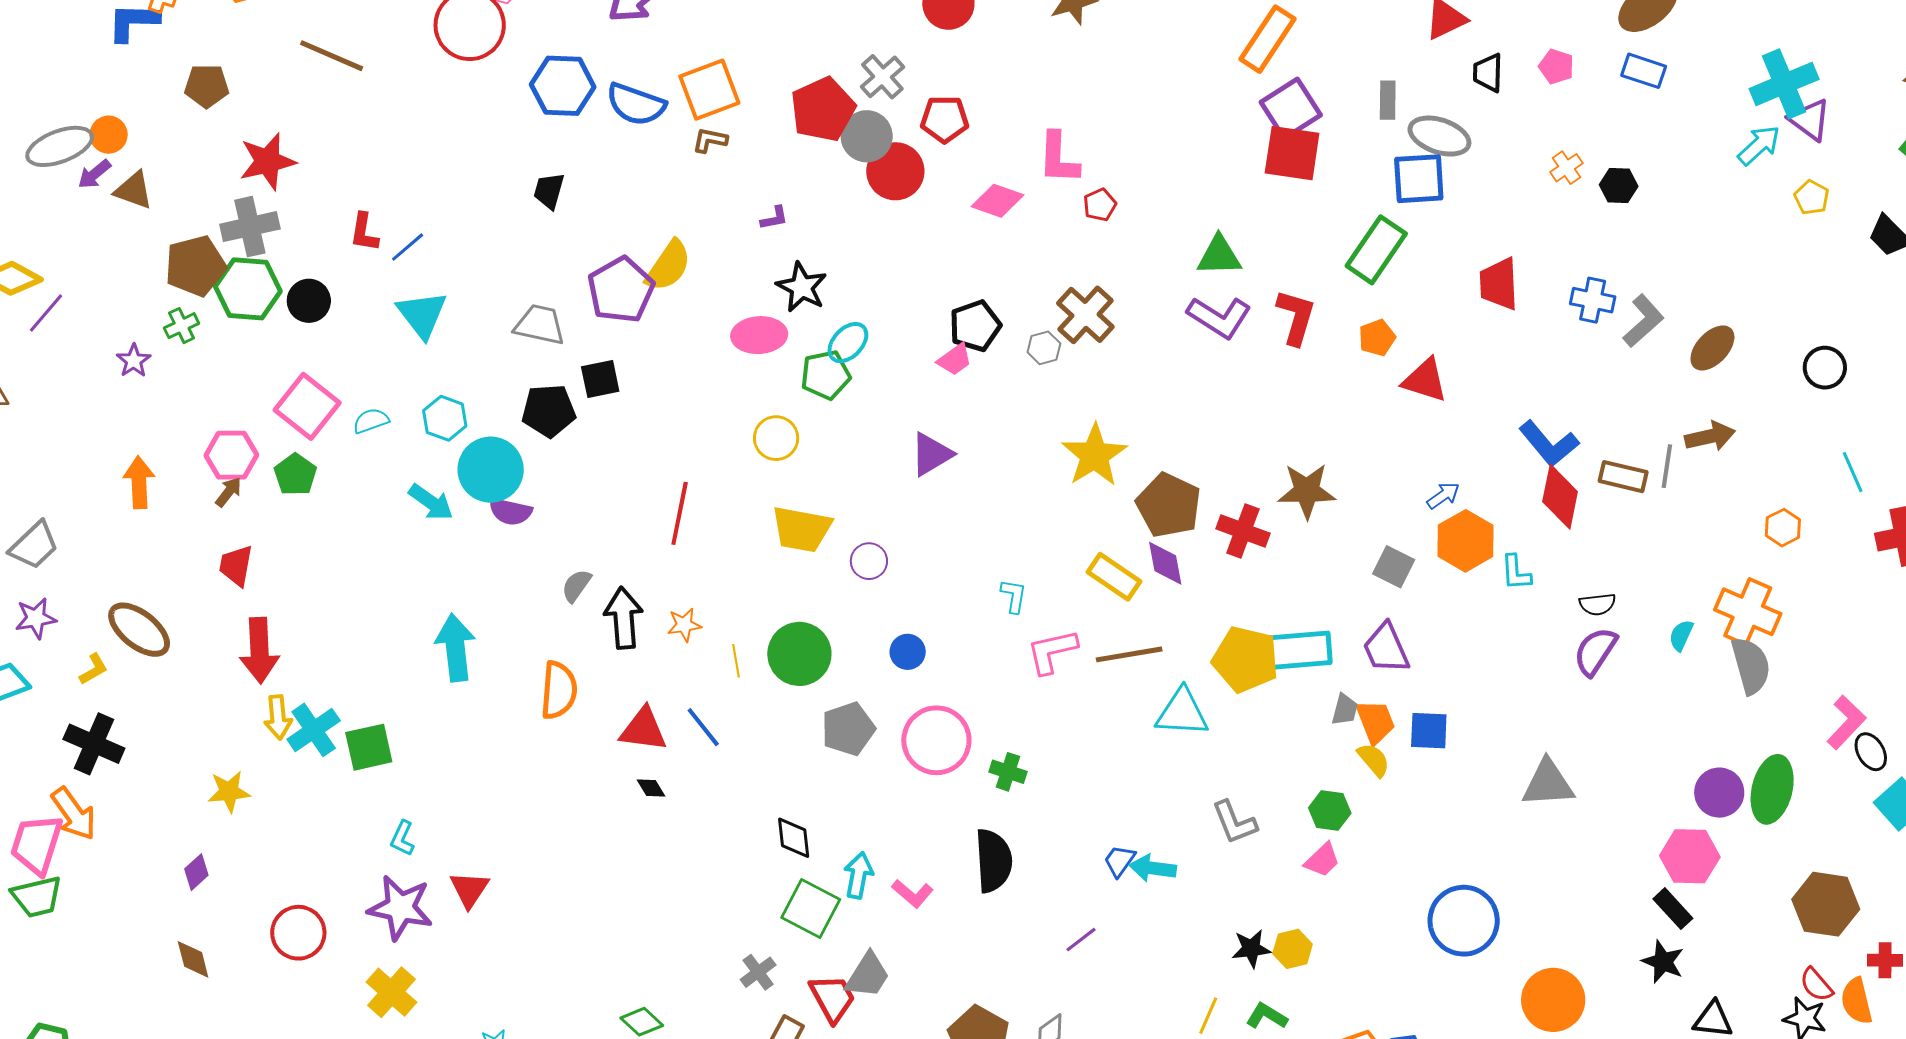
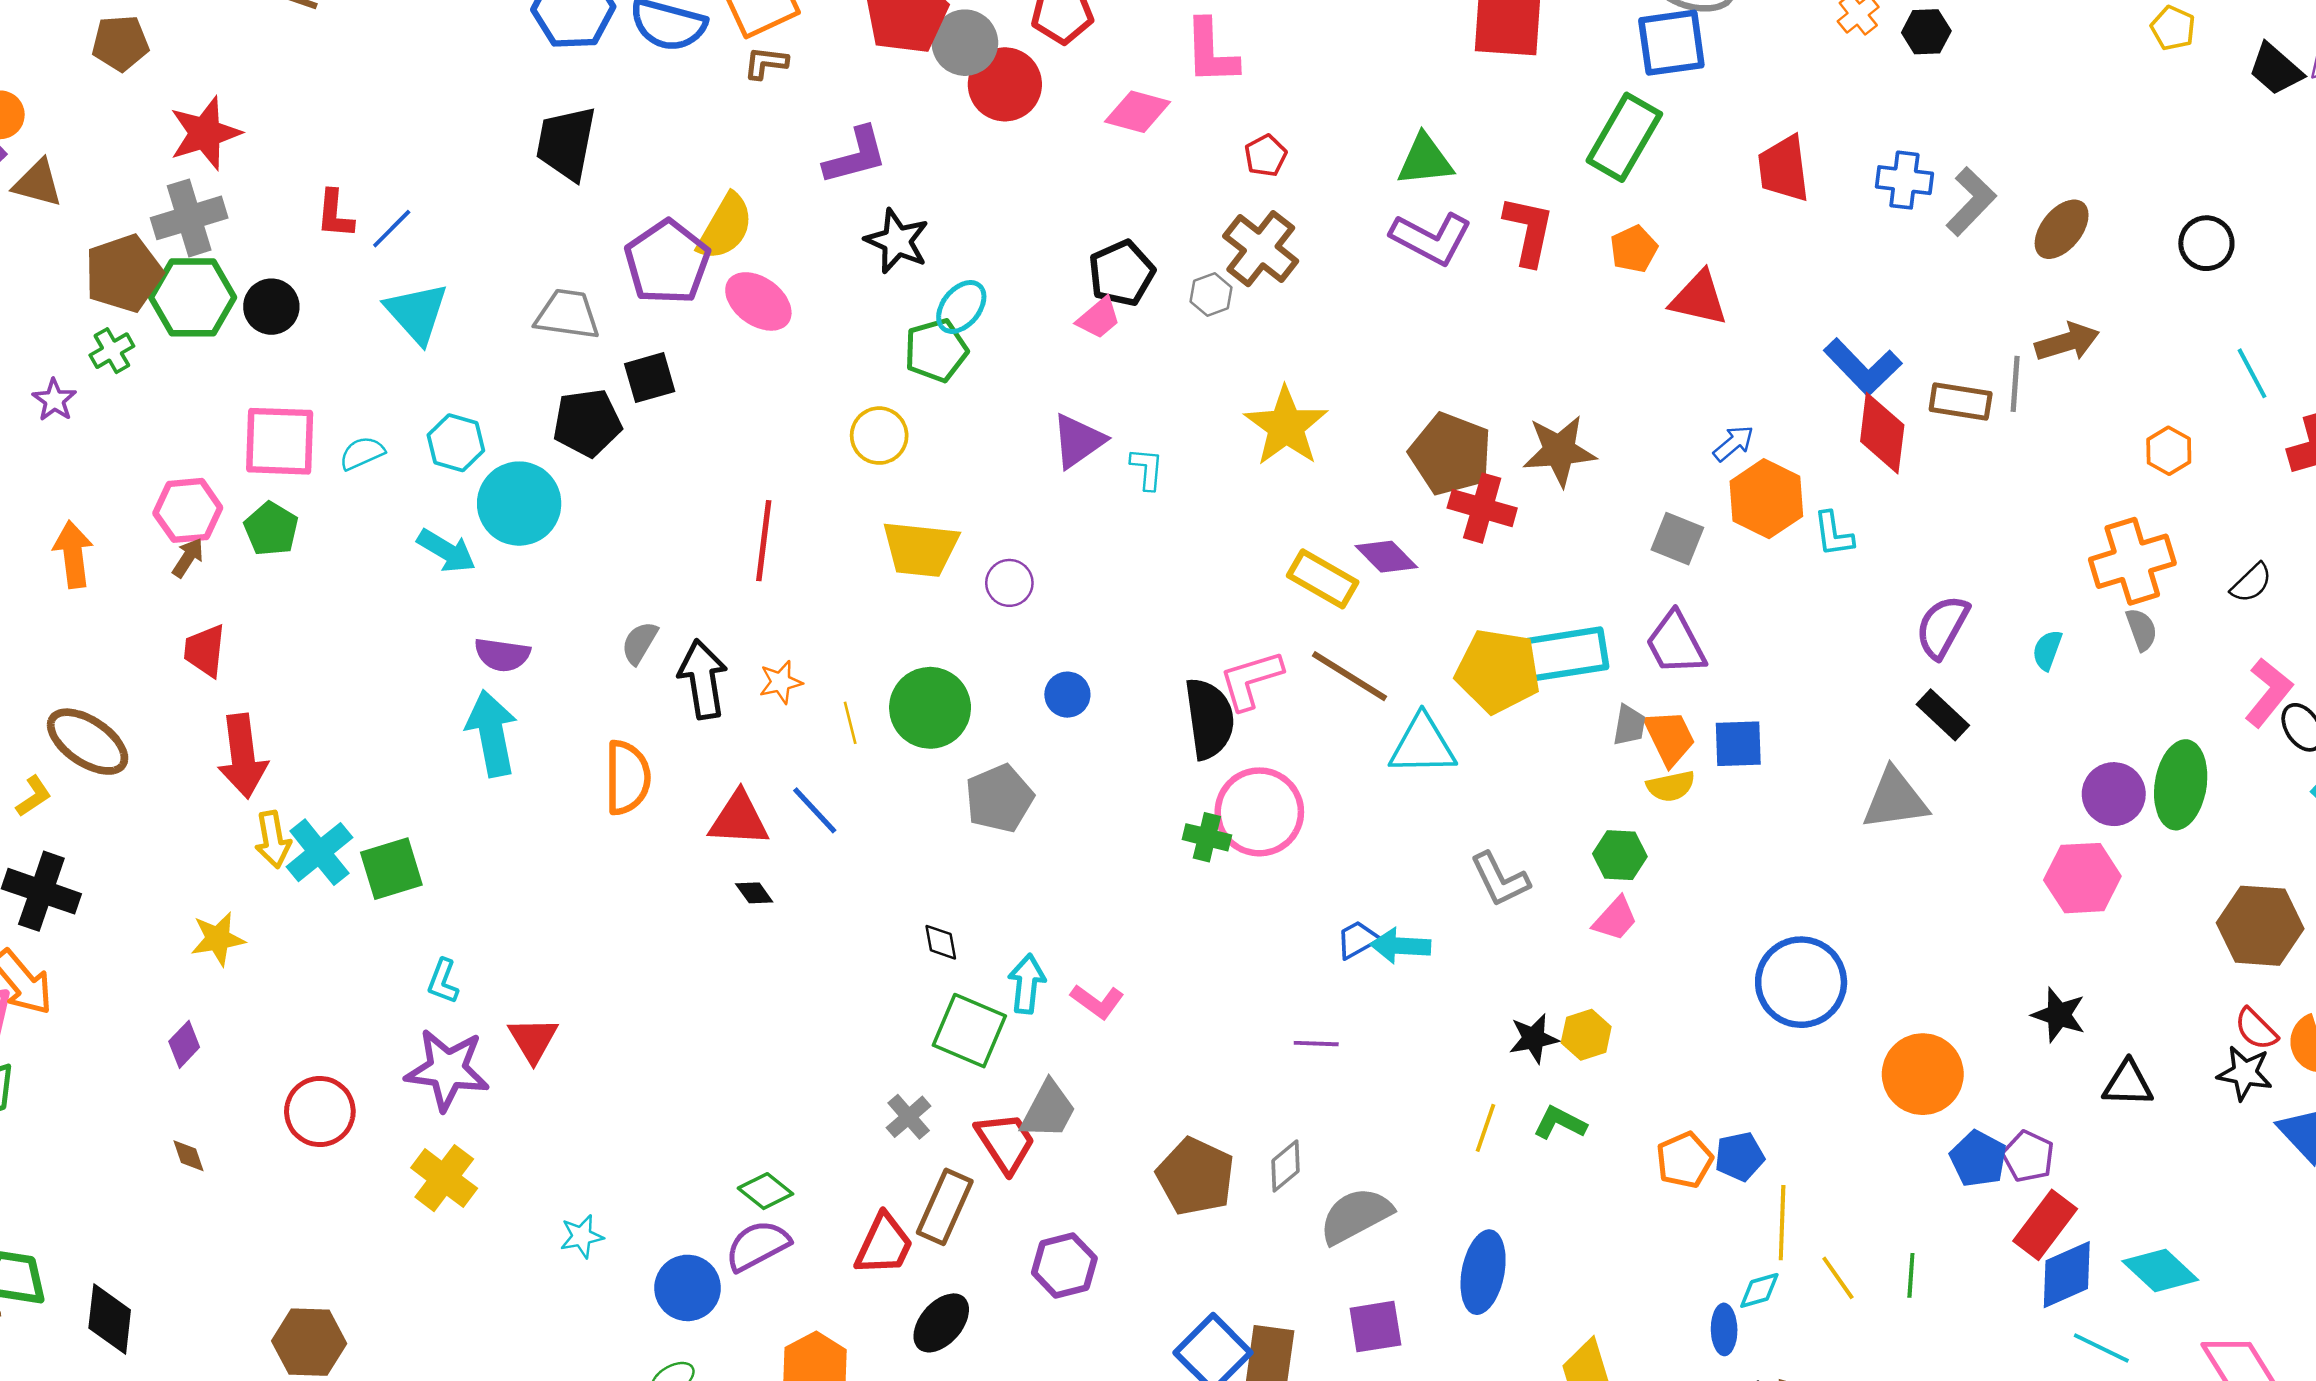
black trapezoid: (549, 191) -> (566, 143), size x1.6
red pentagon: (1100, 205) -> (1266, 156), moved
purple L-shape: (774, 218) -> (855, 156), size x1.8
pink ellipse: (759, 335) -> (758, 301), moved, turned 44
pink square: (307, 406) -> (280, 441), turned -32
brown pentagon: (1169, 505) -> (1451, 454), moved
purple semicircle: (510, 512) -> (502, 655), moved
purple diamond: (1165, 563) -> (1386, 557), turned -30
cyan L-shape: (1014, 596) -> (1147, 469), moved
black semicircle: (1597, 604) -> (2251, 583), moved, turned -33
orange cross: (1748, 612) -> (2132, 561), turned -36
cyan semicircle: (1681, 635) -> (2047, 650), moved
brown line: (1129, 654) -> (1349, 676), turned 46
gray semicircle: (1751, 666) -> (2142, 629), size x0.6
pink circle: (936, 740) -> (1259, 812), moved
yellow semicircle: (1374, 760) -> (1671, 786), turned 123
black diamond: (794, 838) -> (941, 942), size x0.7
black semicircle: (993, 861) -> (1209, 719), moved
blue trapezoid: (1119, 861) -> (1357, 940), turned 30
black rectangle: (1673, 909) -> (1943, 715), moved
purple line: (1081, 940) -> (1316, 1044), turned 44
brown diamond: (193, 959) -> (189, 1156), size x0.7

